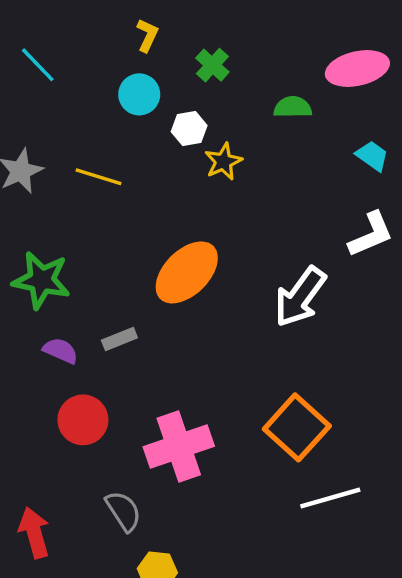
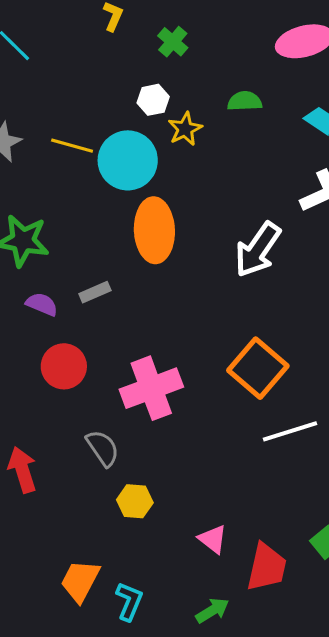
cyan circle: (139, 94) -> (128, 160), moved, size x1.6
green semicircle: (293, 107) -> (245, 101), moved
orange ellipse: (187, 272) -> (154, 230), turned -46

